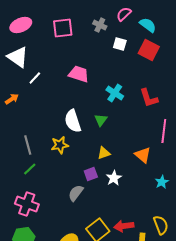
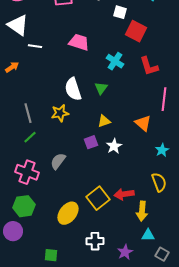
red square: (149, 50) -> (136, 31), moved
white line: (35, 78) -> (35, 46), turned 56
gray semicircle: (76, 193) -> (58, 161), moved
yellow semicircle: (161, 225) -> (159, 182), moved

